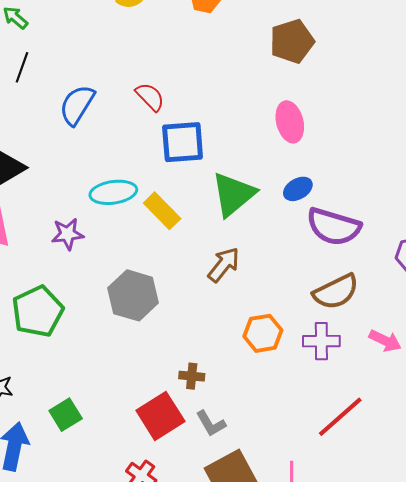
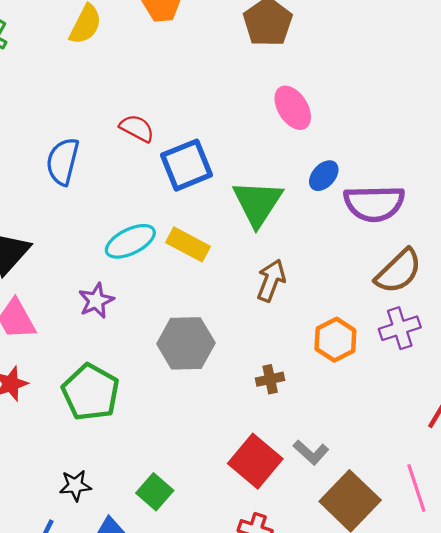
brown cross: (192, 376) -> (270, 379), moved

